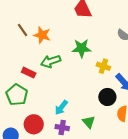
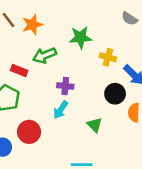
orange star: (42, 35) -> (32, 25), turned -30
purple cross: (62, 128) -> (65, 86), moved

